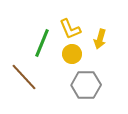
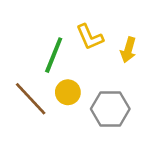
yellow circle: (72, 54) -> (68, 92), moved

